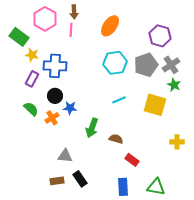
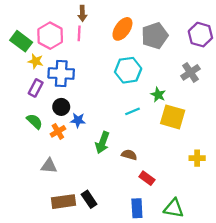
pink hexagon: (45, 19) -> (50, 36), moved
purple hexagon: (160, 36) -> (200, 35), moved
gray pentagon: (146, 65) -> (155, 36), moved
green star: (174, 85) -> (158, 95), moved
gray triangle: (65, 156) -> (49, 166), moved
brown rectangle: (57, 181) -> (63, 202), size x1.5

